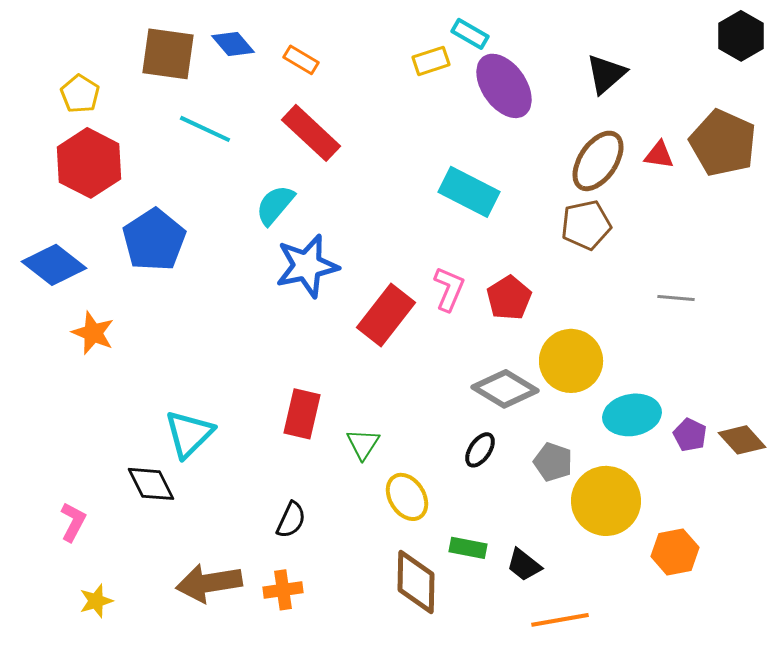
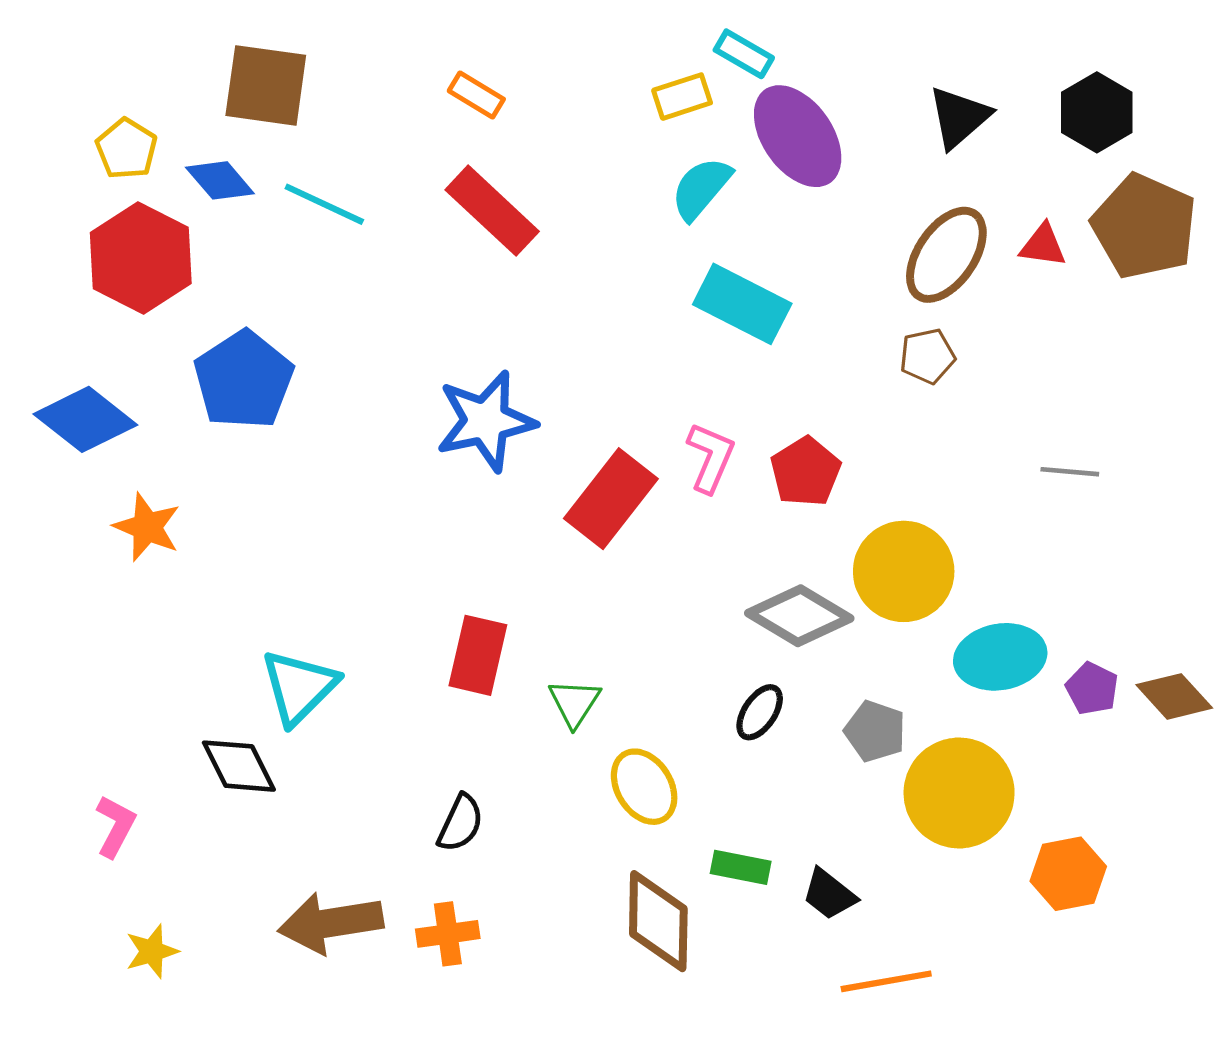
black hexagon: (741, 36) -> (1097, 112), moved
blue diamond: (233, 44) -> (220, 180), moved
cyan semicircle: (275, 205) -> (701, 188), moved
brown pentagon: (586, 225) -> (927, 356), size x0.7

